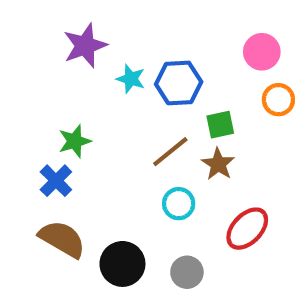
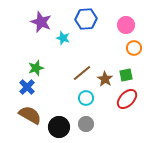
purple star: (85, 46) -> (41, 22), turned -30
blue hexagon: (179, 83) -> (86, 19), moved
green square: (220, 125) -> (126, 75), moved
red ellipse: (247, 229) -> (127, 99), moved
gray circle: (187, 272) -> (86, 124), moved

